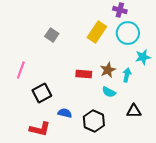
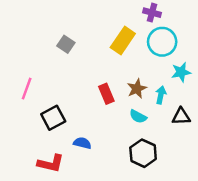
red rectangle: (84, 74) -> (106, 94), turned 63
black triangle: (134, 111) -> (181, 116), moved
black hexagon: (94, 121) -> (143, 153), moved

